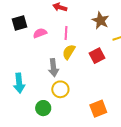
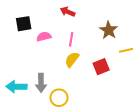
gray arrow: (53, 68) -> (41, 83), moved
cyan arrow: (19, 83) -> (16, 87), turned 90

